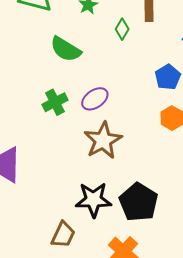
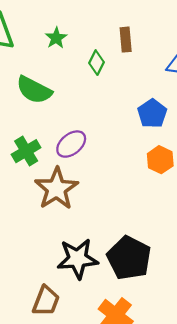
brown star: (103, 140) -> (56, 189), moved

